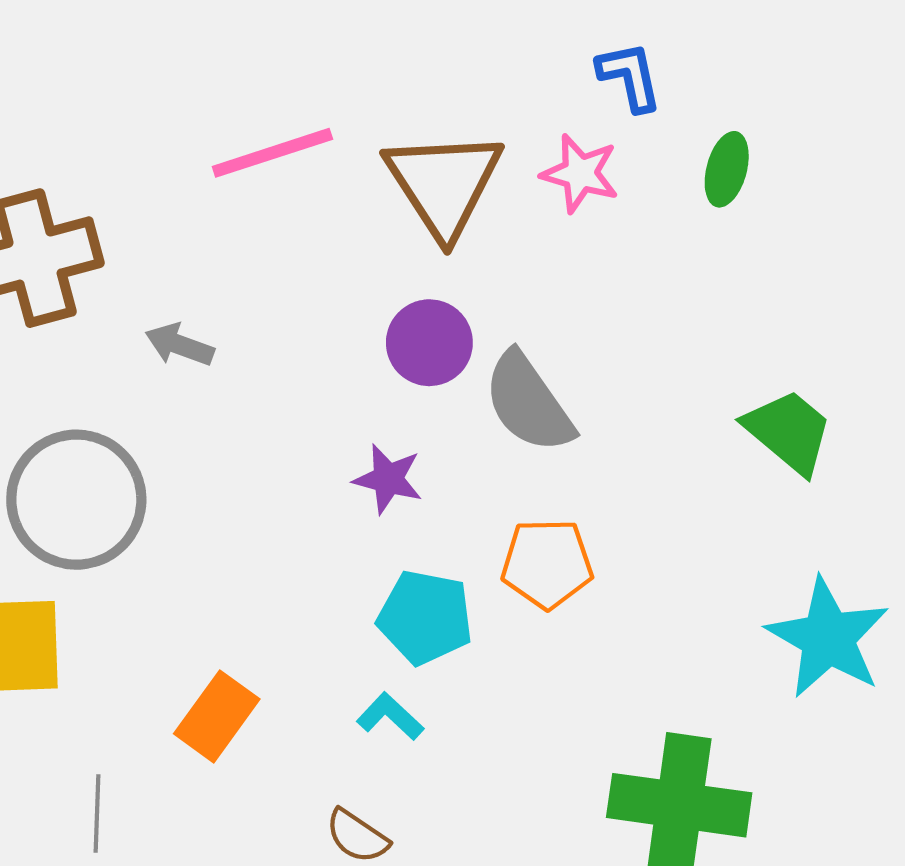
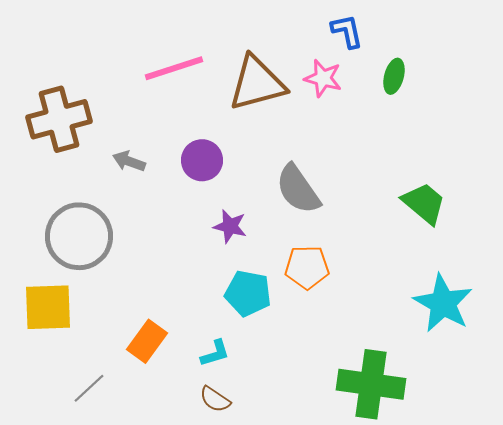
brown triangle: (444, 184) -> (257, 83), turned 48
purple circle: (429, 343) -> (202, 160), moved
cyan L-shape: (390, 716) -> (215, 353), moved, turned 120
gray line: (97, 813) -> (89, 388), turned 45

